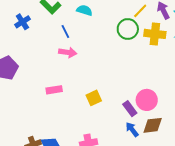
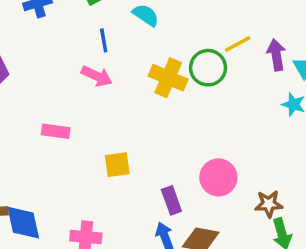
yellow cross: (155, 34) -> (168, 78), moved
pink circle: (147, 100) -> (218, 177), moved

